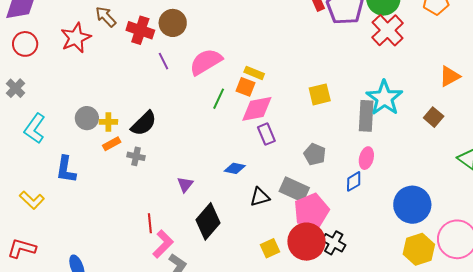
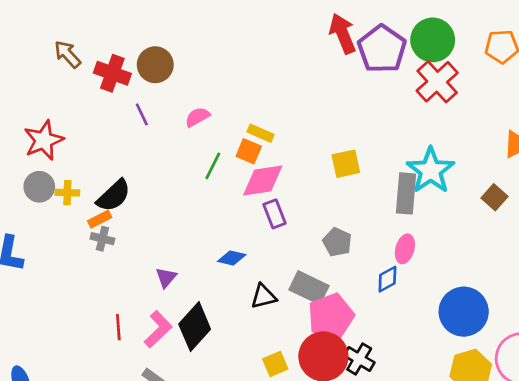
red star: (76, 38) -> (44, 140), moved
pink semicircle: (206, 62) -> (197, 117), size x0.6
orange rectangle: (112, 144) -> (100, 219), moved
pink L-shape: (163, 244) -> (158, 329), moved

